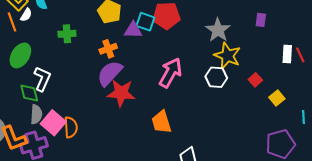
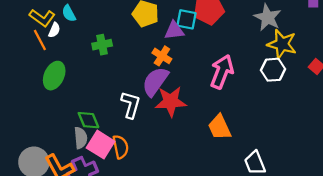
orange cross: (108, 49) -> (162, 56), moved, turned -30
white L-shape: (42, 79) -> (131, 105), moved
green diamond: (29, 93) -> (88, 120), moved

